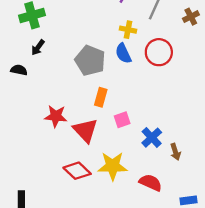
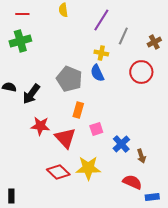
black arrow: (38, 47) -> (31, 94), moved, size x1.5
red circle: (159, 52) -> (141, 72), moved
red semicircle: (151, 183) -> (132, 182), moved

